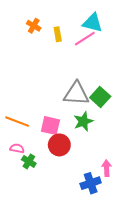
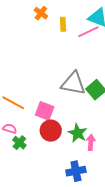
green star: (83, 121) -> (78, 133), moved, turned -30
pink arrow: (107, 168) -> (91, 142), moved

